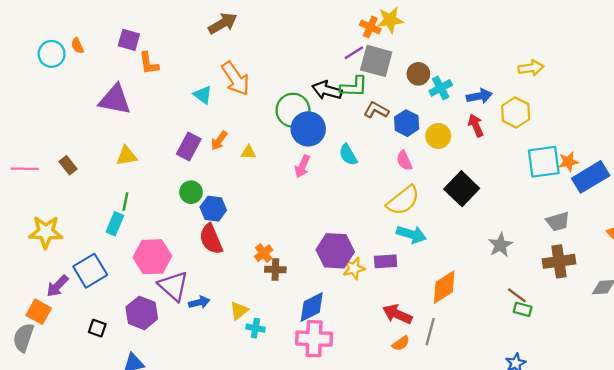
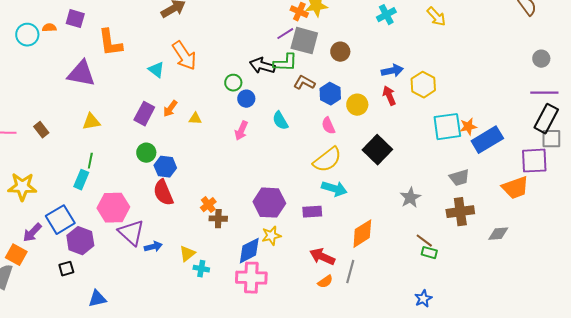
purple square: (129, 40) -> (75, 19), moved
orange semicircle: (77, 46) -> (49, 28), turned 112
orange L-shape: (149, 63) -> (110, 43), size x1.4
yellow arrow: (531, 68) -> (436, 17), moved, turned 55
cyan cross: (441, 88) -> (386, 15), moved
green circle: (293, 110) -> (233, 83), size x0.6
blue circle: (308, 129) -> (246, 99), size x0.6
yellow star: (354, 268) -> (271, 236), moved
purple hexagon: (142, 313) -> (80, 241), moved
black square: (97, 328) -> (66, 269), turned -35

